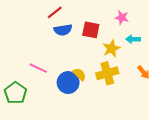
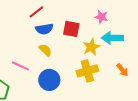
cyan arrow: (133, 39) -> (112, 38), size x1.5
yellow semicircle: (79, 74) -> (45, 50), moved

